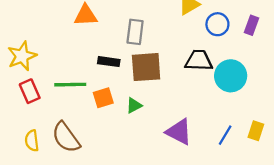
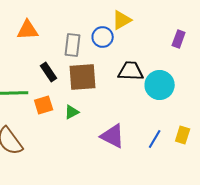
blue circle: (217, 24) -> (103, 37), moved
black rectangle: (109, 62) -> (49, 72), turned 48

